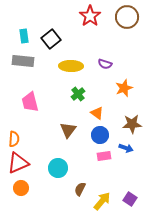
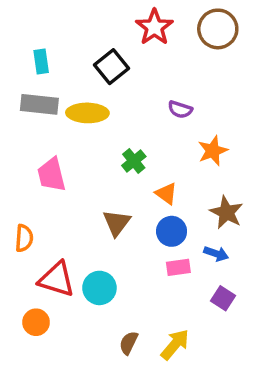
black square: (51, 39) -> (111, 67), moved
yellow ellipse: (71, 66) -> (87, 113), moved
brown star: (132, 124) -> (226, 212), turned 30
red triangle: (18, 163) -> (57, 279), moved, turned 40
brown semicircle: (80, 189) -> (129, 343), moved
purple square: (130, 199) -> (223, 298), moved

